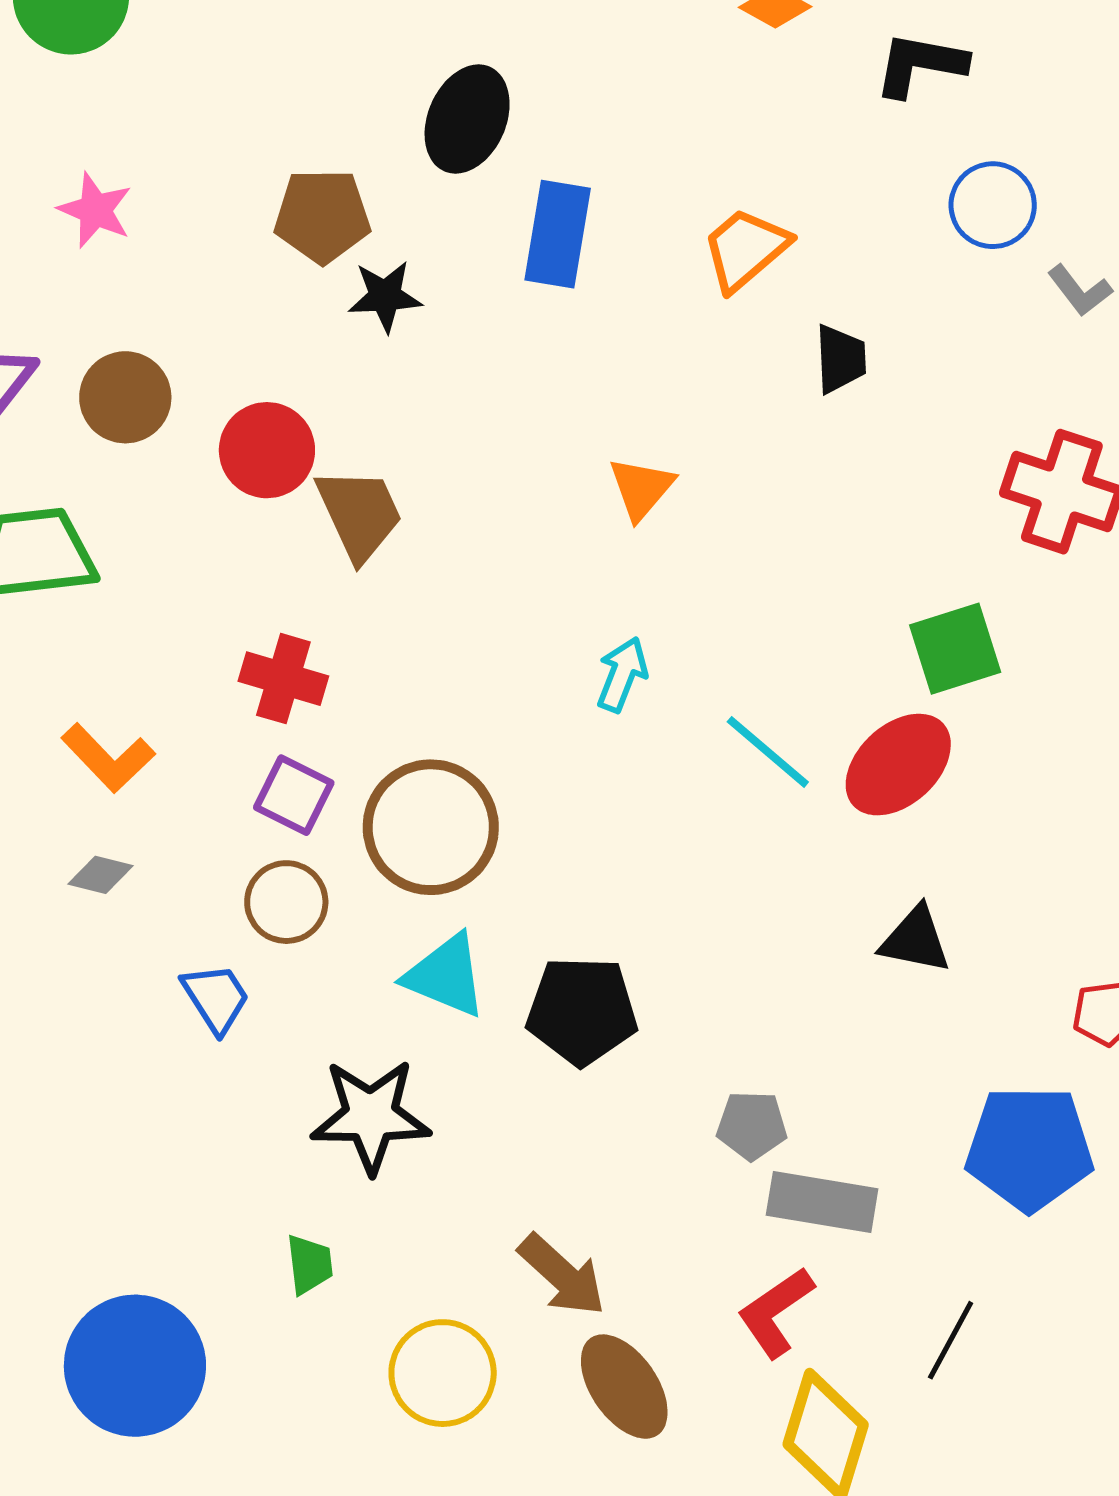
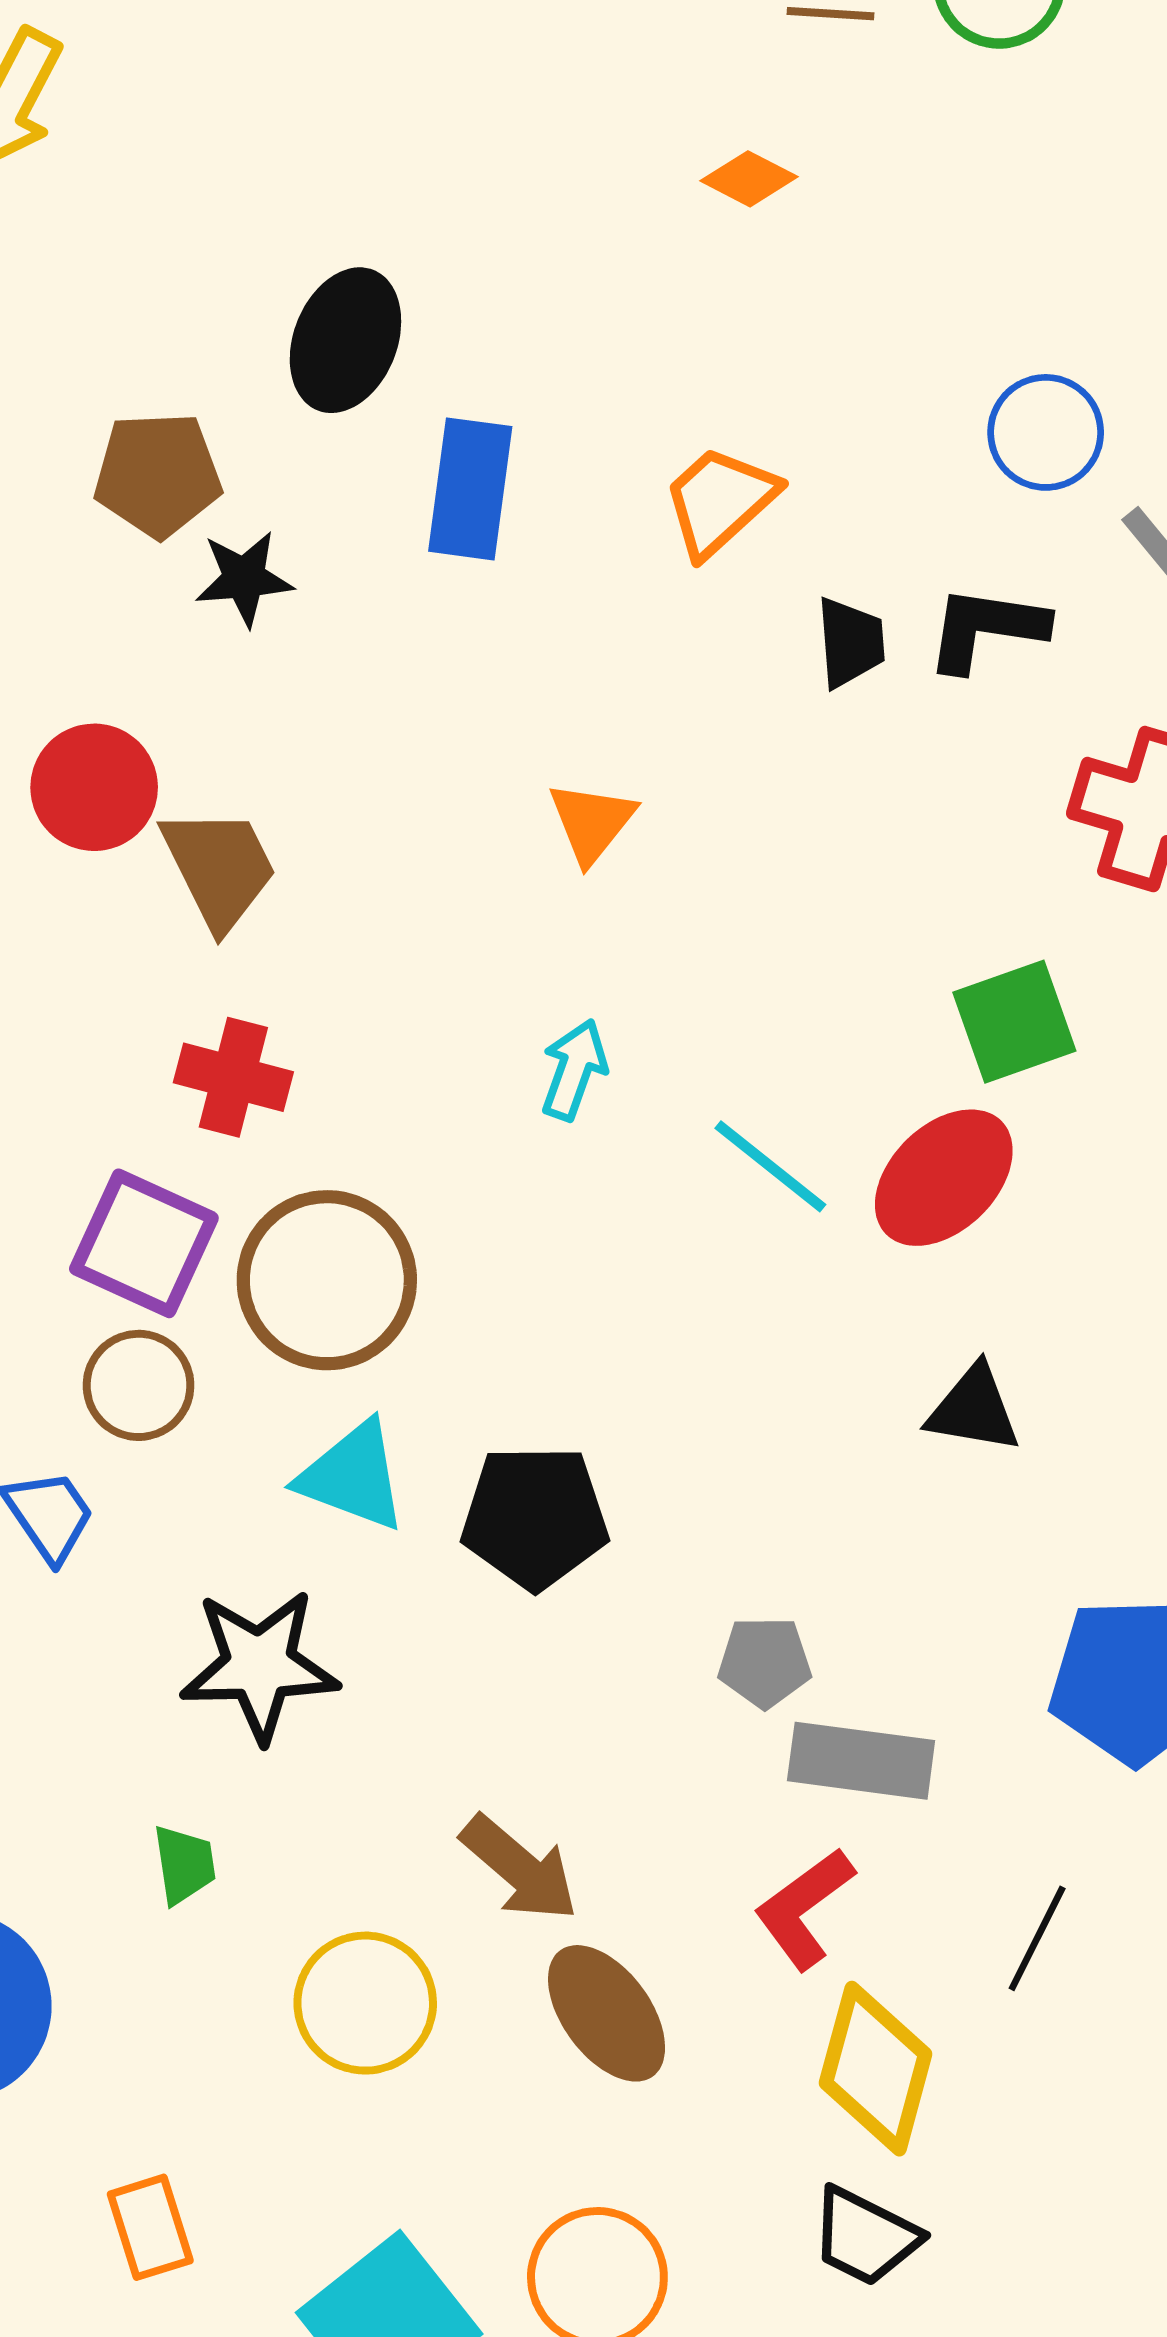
black L-shape: (920, 65) -> (986, 629), moved
red cross: (283, 679) -> (233, 1077), moved
purple square: (294, 795) -> (144, 1243), size x1.4

